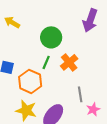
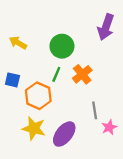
yellow arrow: (12, 22) -> (18, 43), moved

